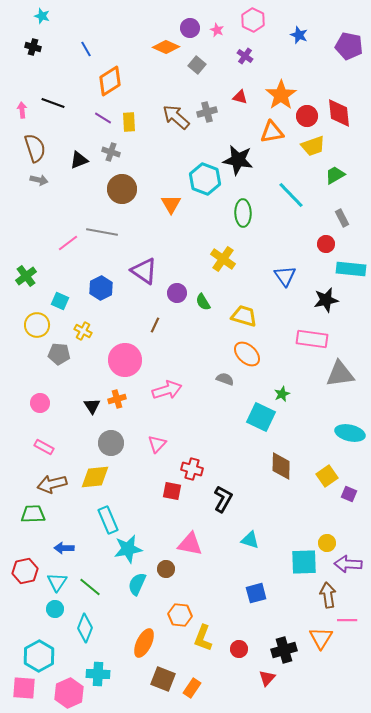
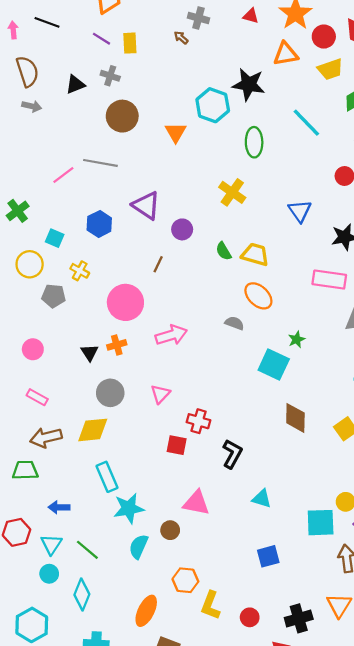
gray cross: (207, 112) -> (198, 18), moved, turned 30
brown arrow: (176, 117) -> (181, 38), size x0.5
green semicircle: (203, 302) -> (224, 251), moved

